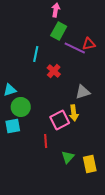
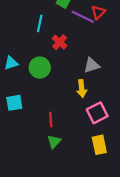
red triangle: (89, 44) -> (98, 12), turned -32
green circle: (21, 107) -> (40, 68), moved
pink square: (60, 120) -> (97, 113), moved
green triangle: (68, 157) -> (54, 141), moved

